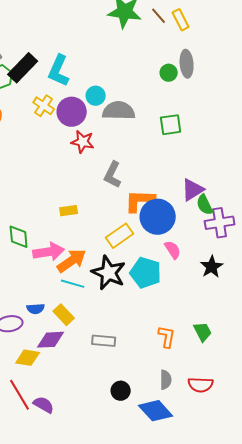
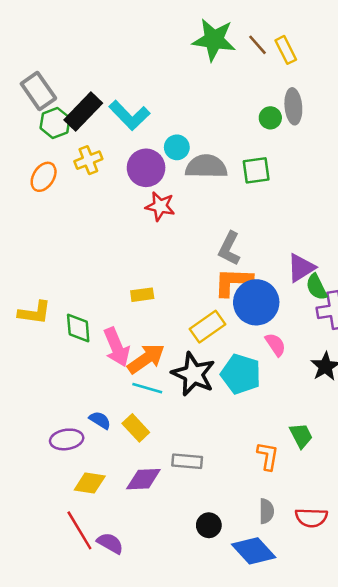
cyan L-shape: (59, 71) -> (129, 115), turned -68
yellow cross: (44, 106) -> (88, 160), moved, turned 35
green square: (171, 125) -> (256, 170), moved
gray L-shape: (113, 175) -> (229, 249), moved
pink arrow: (49, 252) -> (117, 347), turned 76
blue semicircle: (36, 309) -> (100, 420), turned -144
green trapezoid: (203, 332) -> (301, 436), moved
purple diamond: (51, 340) -> (143, 479), moved

